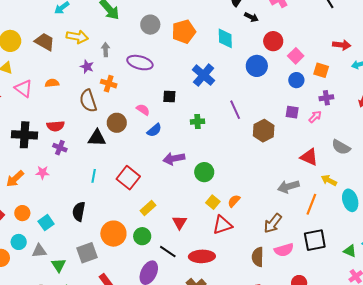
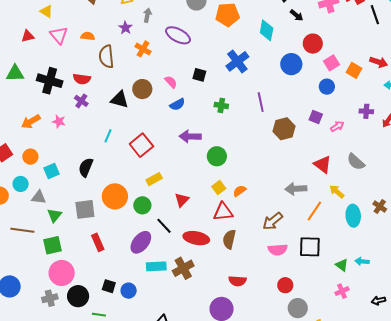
orange square: (321, 70) -> (354, 70), moved
purple cross: (326, 98) -> (366, 111), moved
brown semicircle: (88, 101) -> (106, 57), moved
brown semicircle: (258, 257) -> (229, 239), moved

